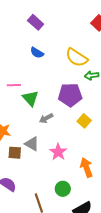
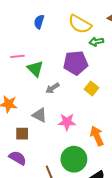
blue semicircle: (37, 53) -> (39, 22), turned 80
pink star: (58, 152) -> (67, 122), turned -30
brown square: (15, 153) -> (22, 134), moved
green circle: (63, 189) -> (74, 159), size x1.6

